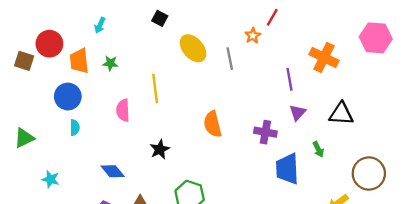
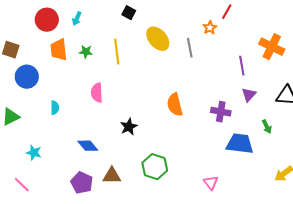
red circle: (49, 44) -> (47, 20), moved
yellow line: (155, 88) -> (117, 52), moved
blue circle: (68, 97) -> (27, 77), moved
blue trapezoid: (287, 169) -> (240, 144), turned 100

